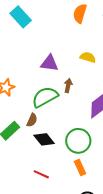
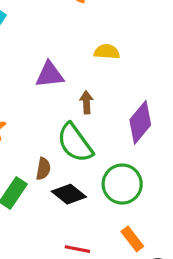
green semicircle: (45, 97) -> (75, 143), moved, turned -84
orange rectangle: (80, 167) -> (132, 239), moved

